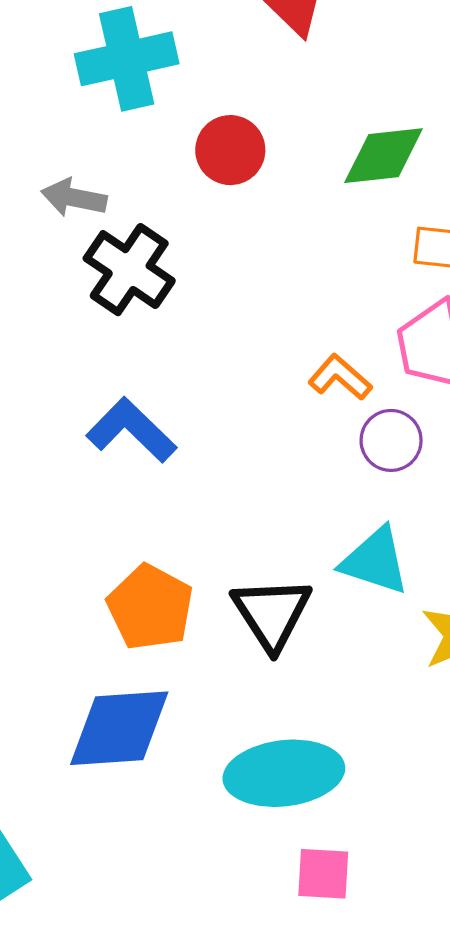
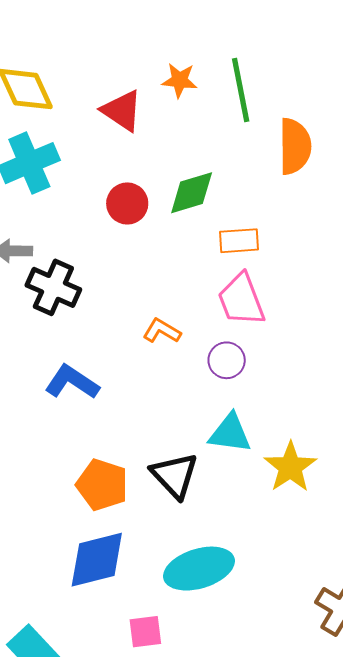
red circle: (230, 150) -> (127, 203), moved
orange L-shape: (340, 377) -> (162, 331), moved
pink square: (323, 874) -> (145, 632), moved

